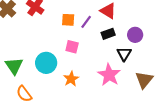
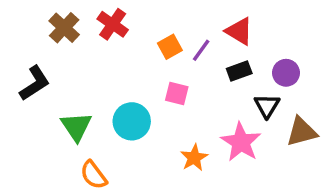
orange square: (68, 20) -> (170, 47), turned -32
orange star: (71, 79) -> (194, 158), moved
brown triangle: (144, 80) -> (302, 132), moved, turned 36

